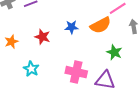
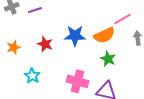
blue star: (72, 27) -> (75, 36), size x1.5
green star: (114, 52) -> (108, 59), moved

